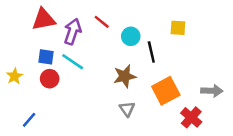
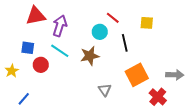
red line: (102, 22) -> (113, 18), moved
cyan circle: (131, 36) -> (100, 32), moved
blue square: (46, 57) -> (28, 48), moved
yellow star: (15, 76) -> (12, 71), moved
brown star: (125, 76) -> (90, 56), moved

